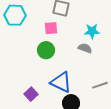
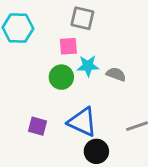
cyan star: (92, 31) -> (88, 66), moved
purple square: (31, 94) -> (38, 126), moved, turned -32

